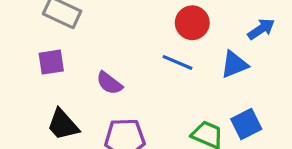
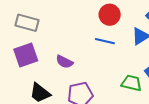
purple square: (51, 62) -> (26, 55), size x1.4

